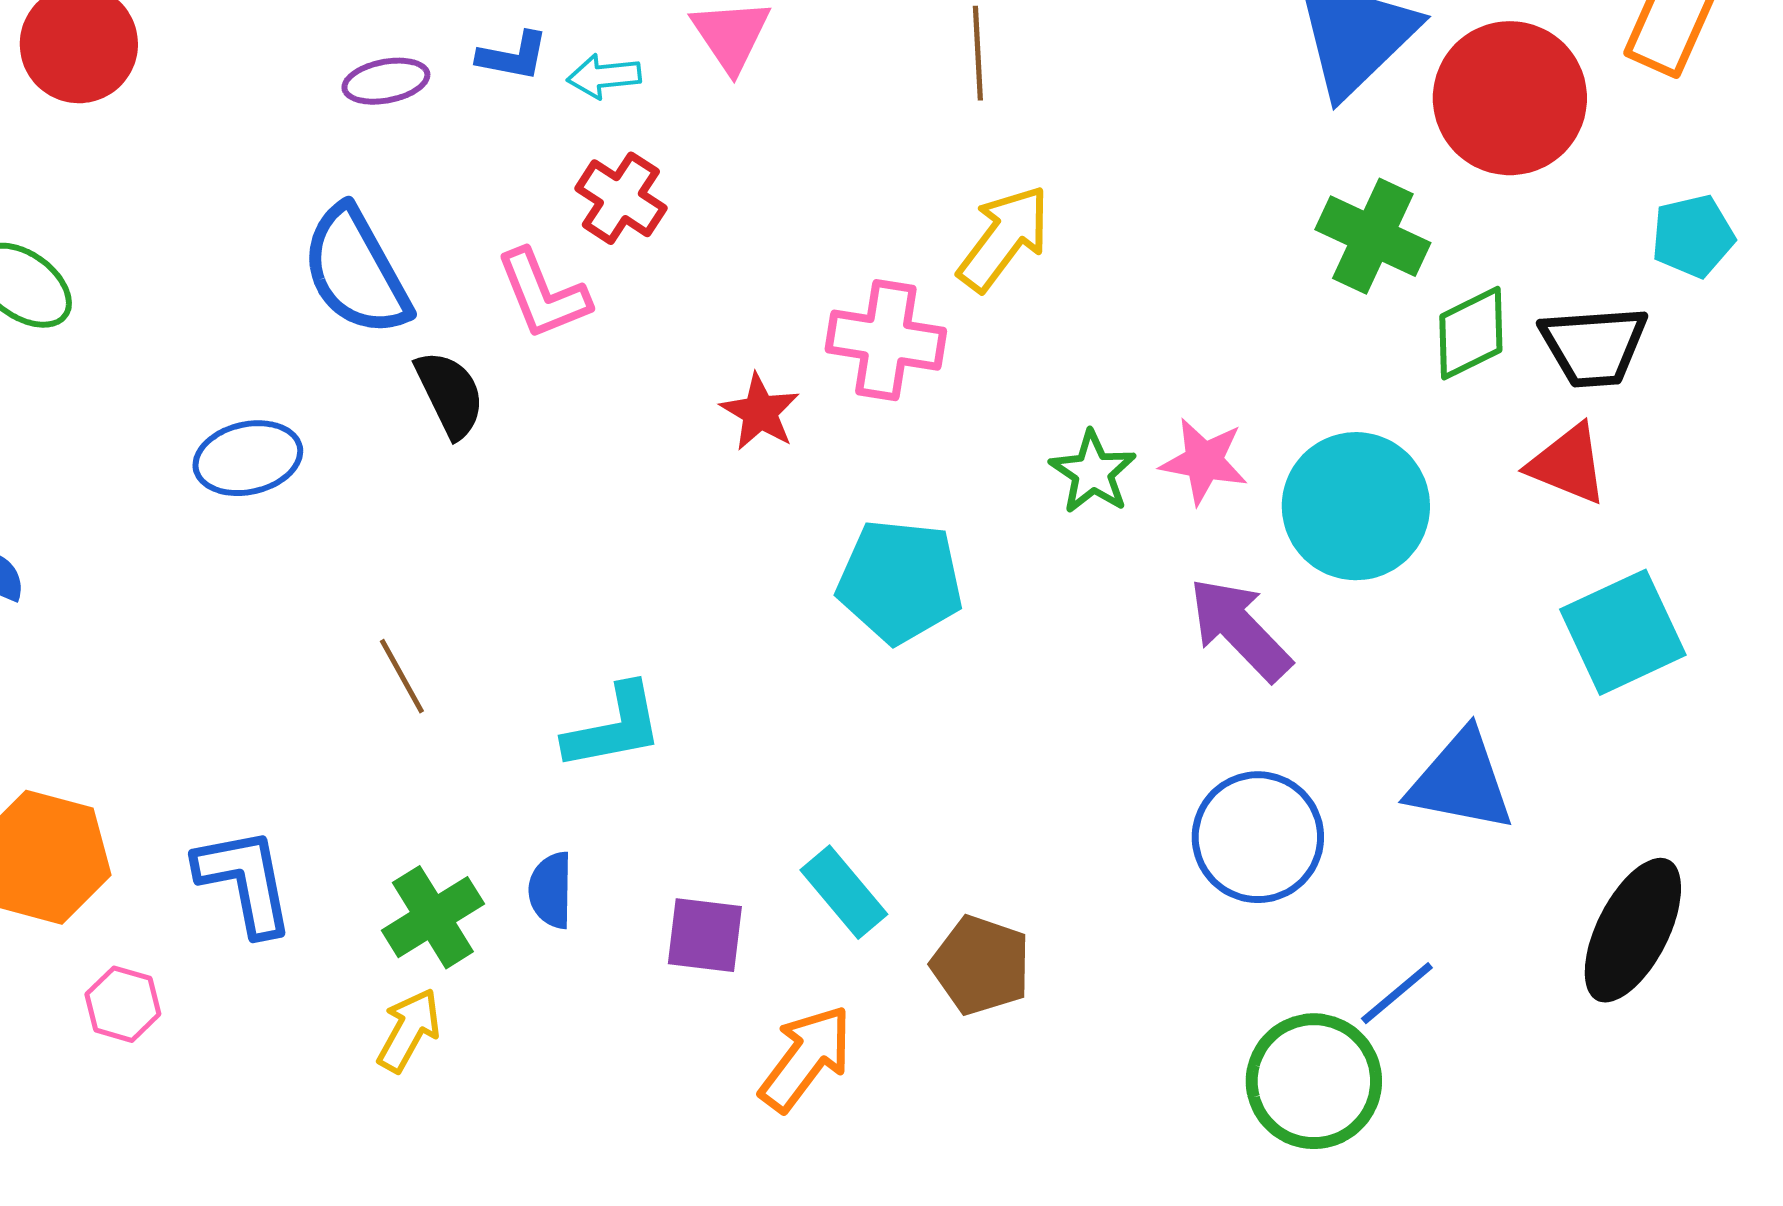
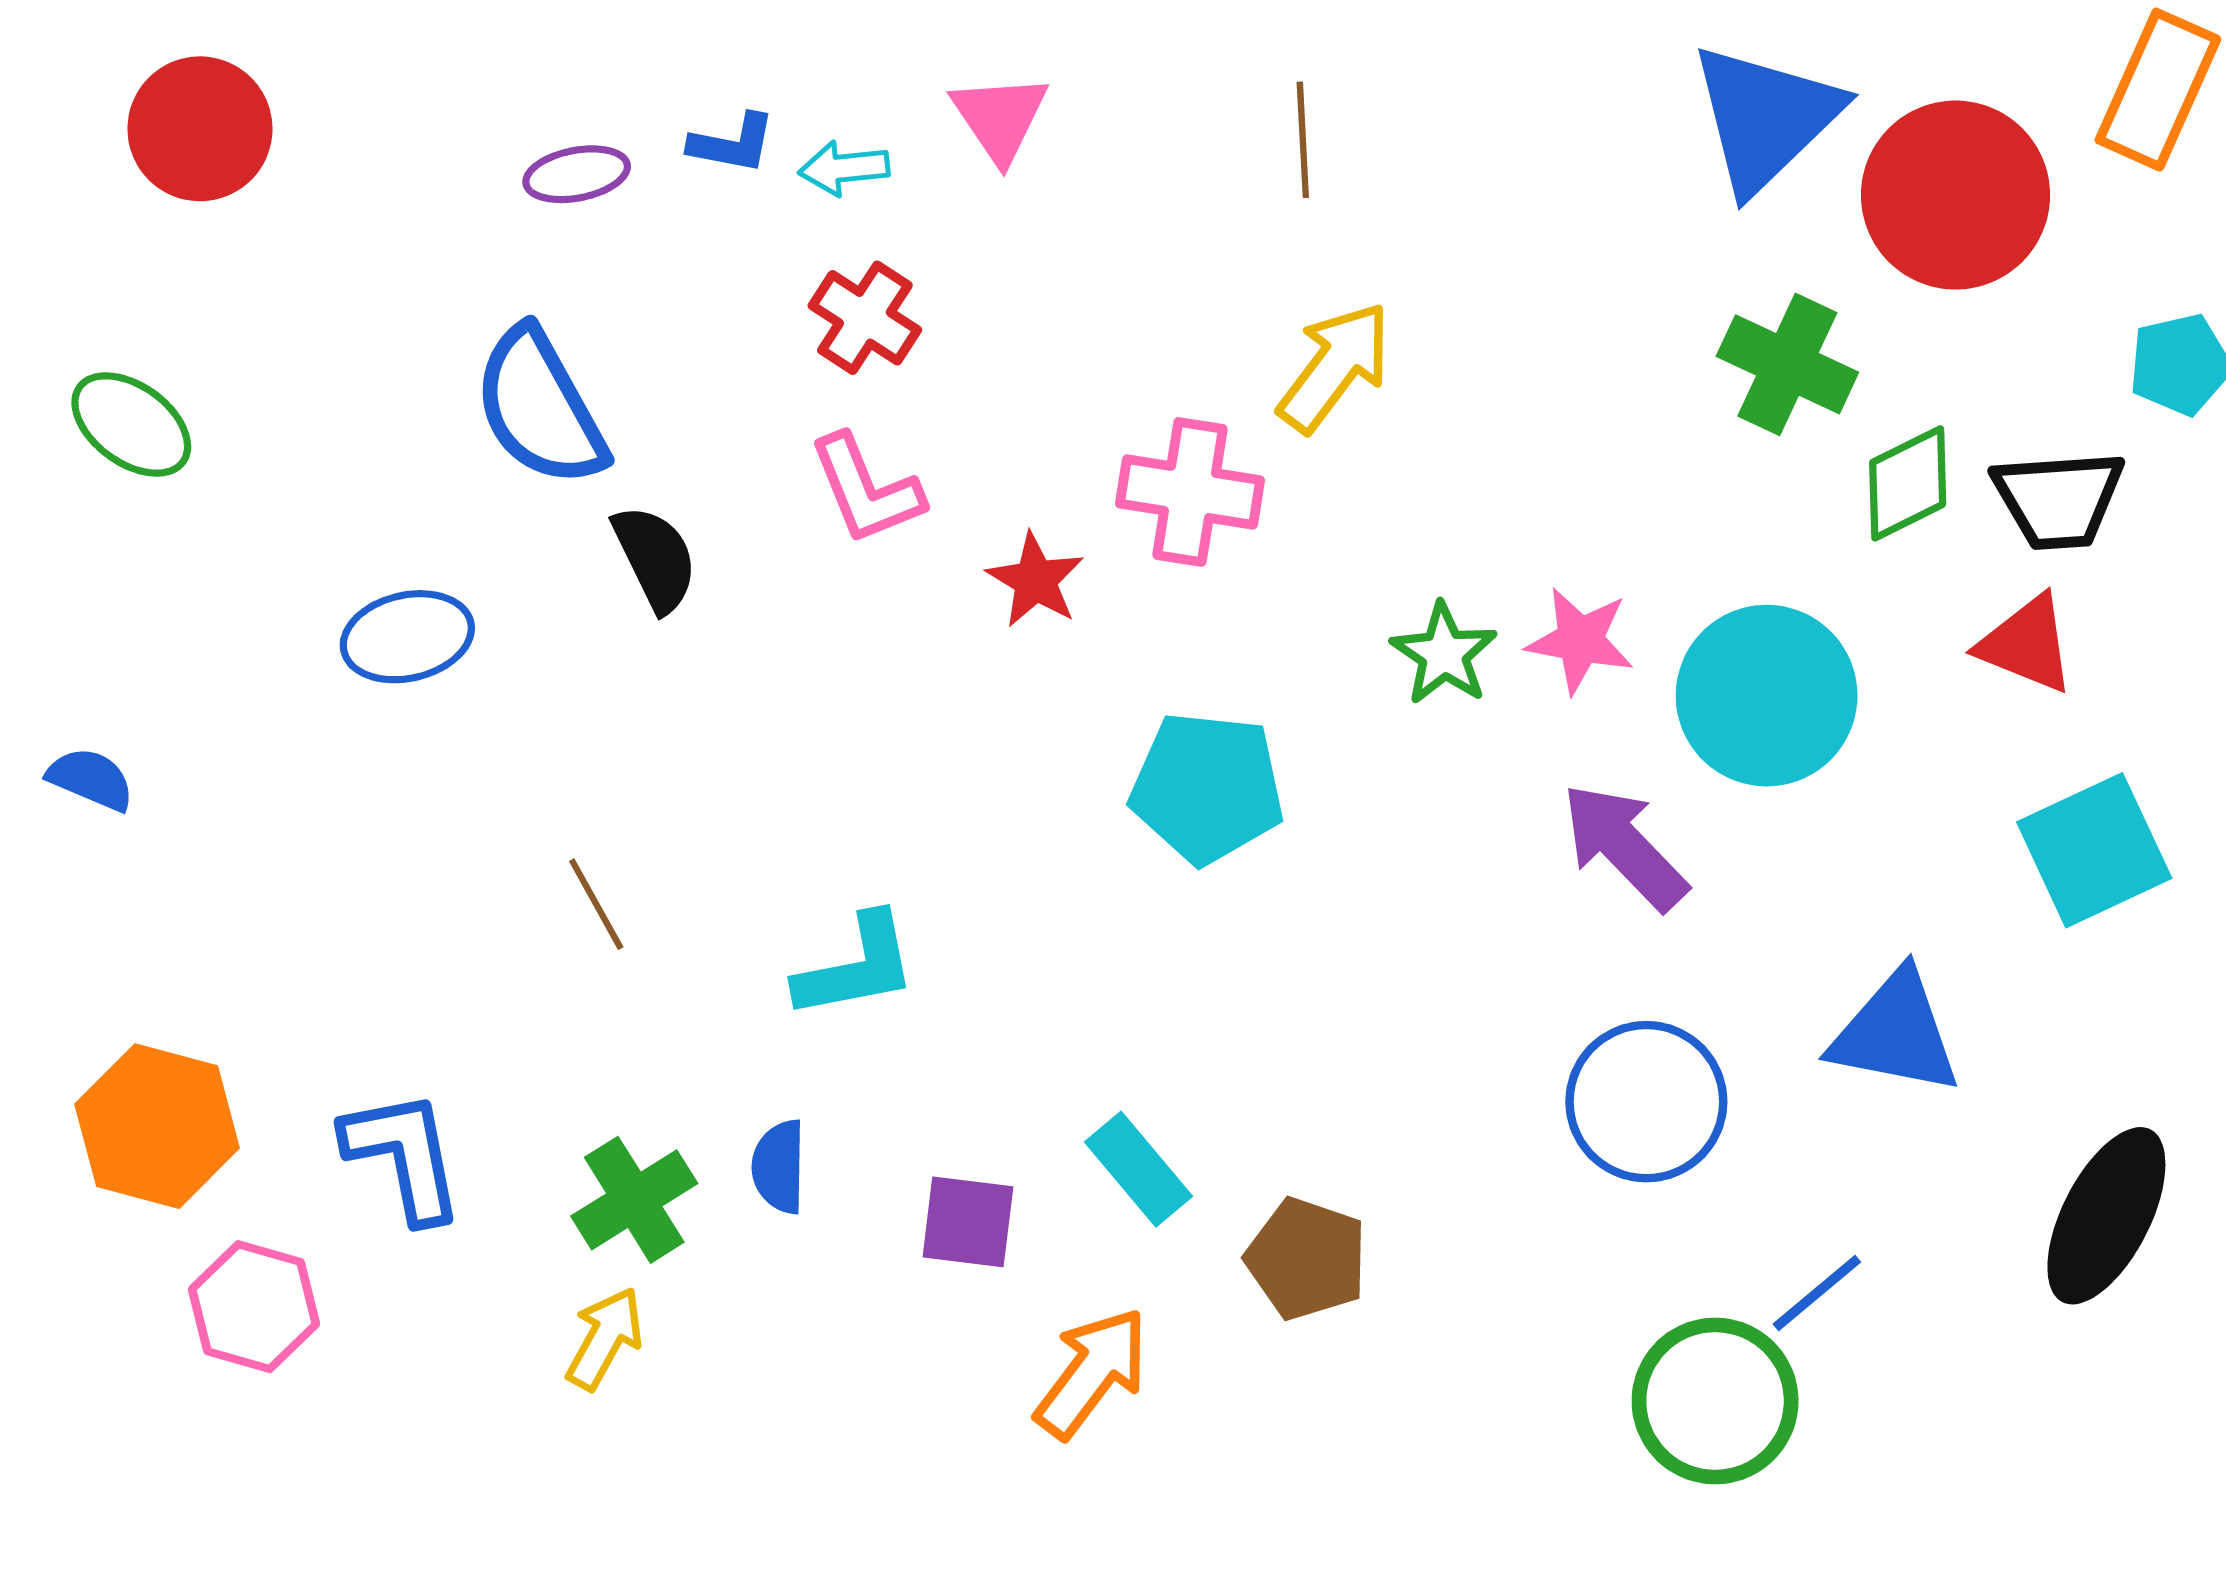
pink L-shape: (543, 294) -> (866, 489), moved
pink hexagon: (123, 1004) -> (254, 1307), size x1.4

